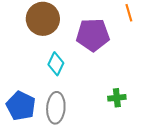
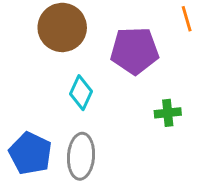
green cross: (117, 98) -> (168, 113), moved

